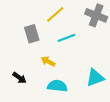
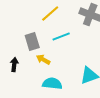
gray rectangle: (32, 34) -> (32, 42), moved
black arrow: (19, 78) -> (14, 65), moved, turned -120

